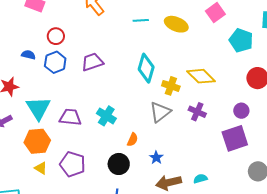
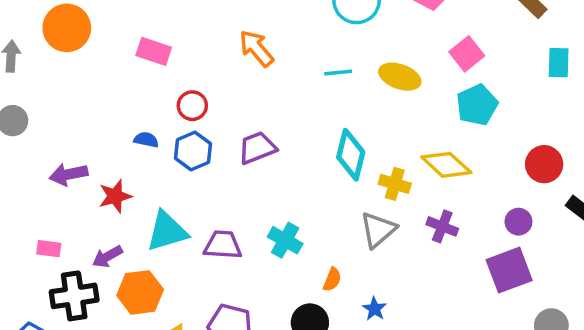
cyan pentagon: (241, 40) -> (477, 105), moved, turned 30
cyan triangle: (38, 108) -> (167, 231), turned 48
orange hexagon: (37, 141) -> (140, 292), moved

